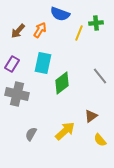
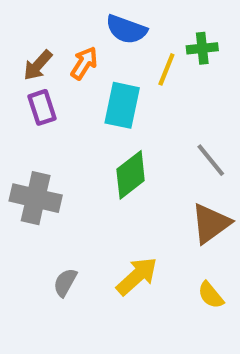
cyan rectangle: (43, 63) -> (122, 105), moved
purple rectangle: (12, 64) -> (42, 107), moved, turned -49
brown triangle: (91, 116) -> (211, 223), moved, size x1.5

